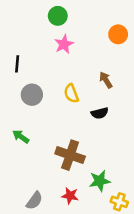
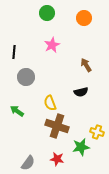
orange circle: (118, 34) -> (84, 18), moved
pink star: (64, 44) -> (52, 45), moved
yellow semicircle: (71, 93) -> (50, 103), moved
yellow cross: (119, 202) -> (97, 132), moved

